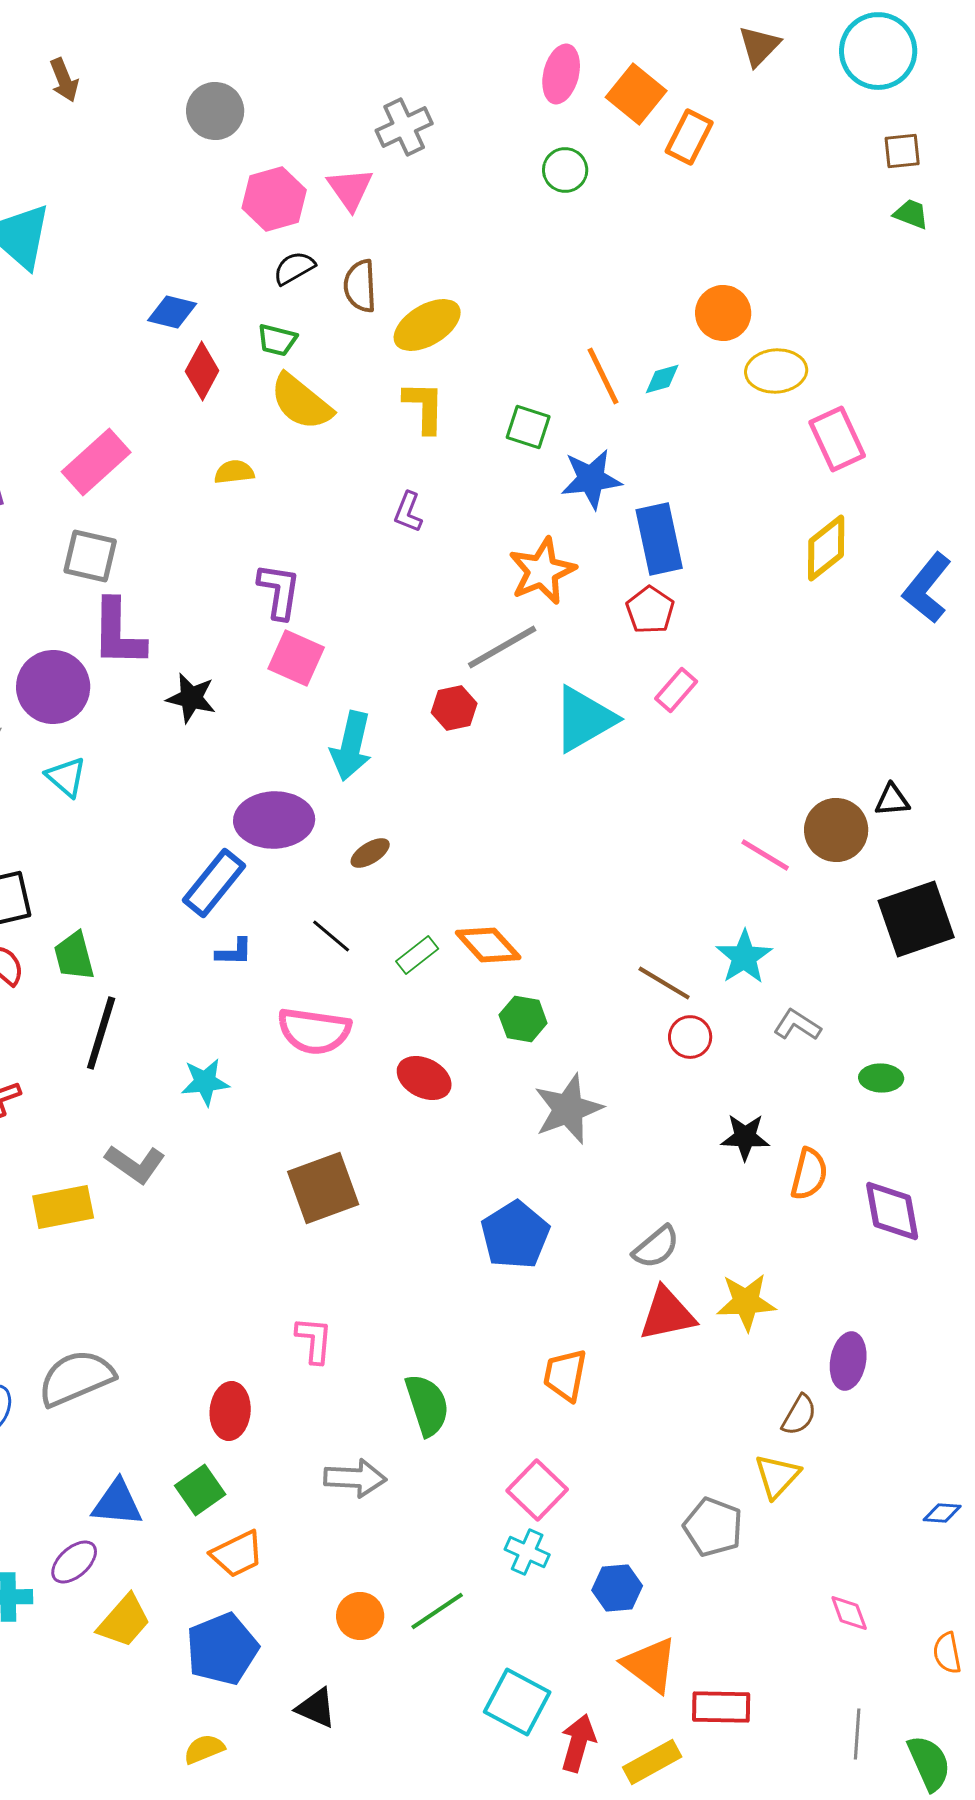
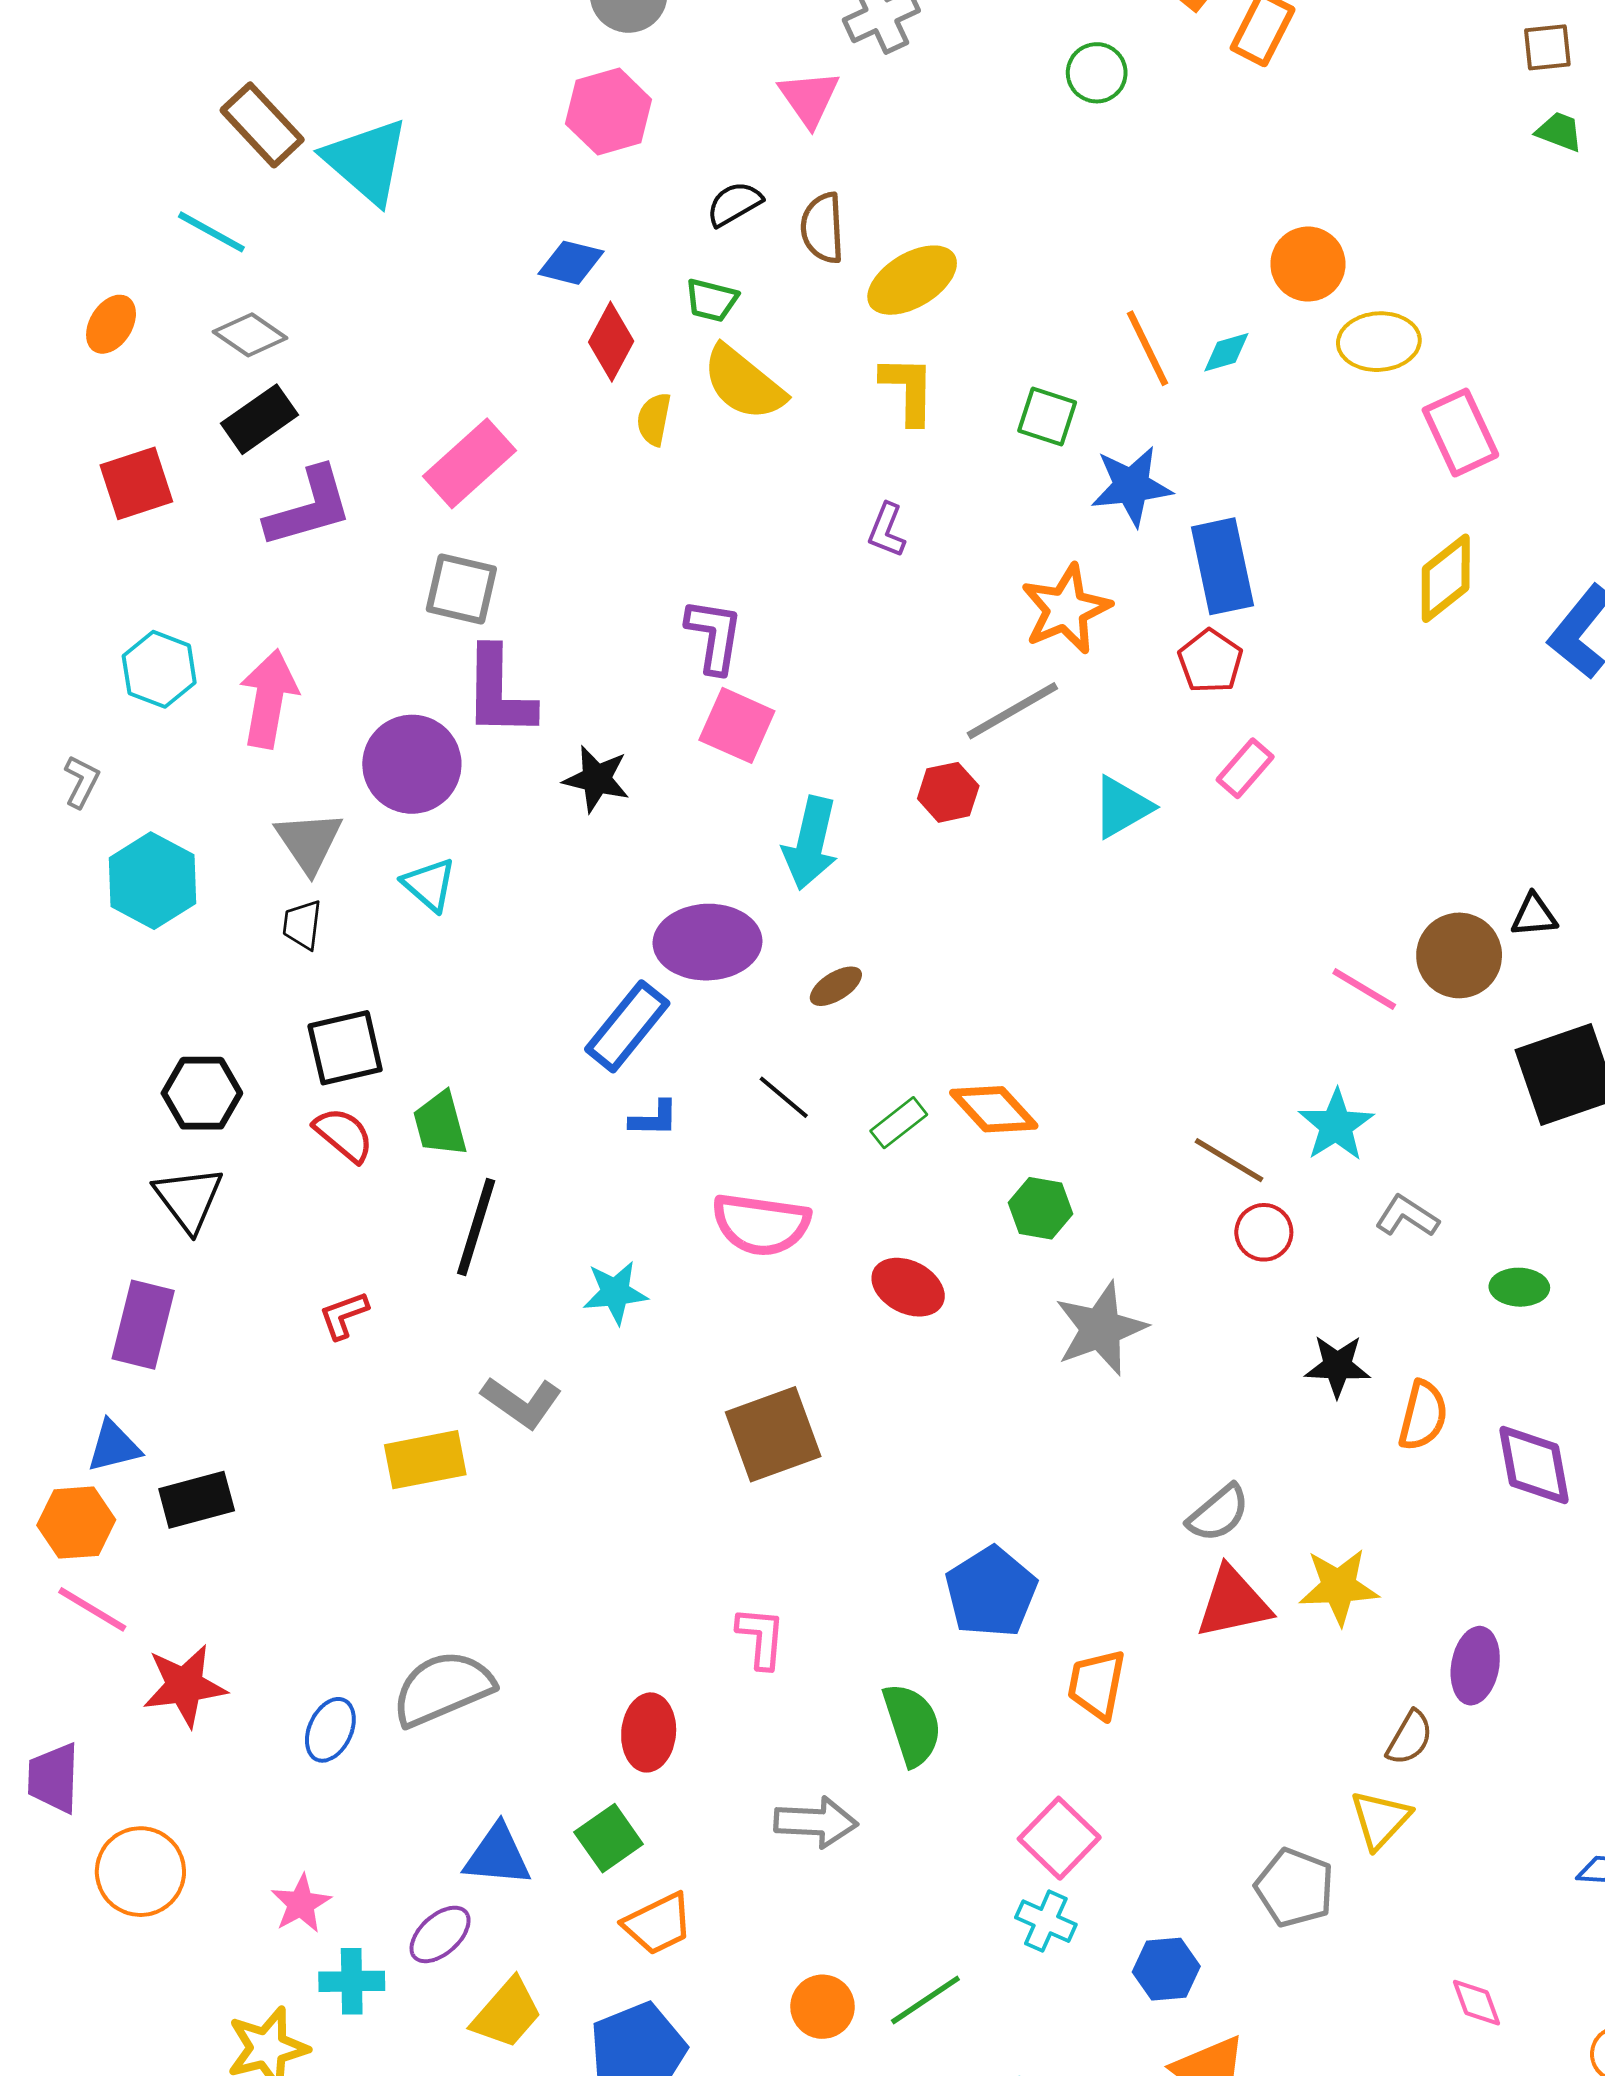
pink hexagon: (274, 199) -> (609, 112), moved
yellow semicircle: (234, 472) -> (654, 419), moved, turned -72
cyan triangle: (584, 719) -> (1122, 807), size x0.7
blue pentagon: (515, 1235) -> (991, 1592), moved

